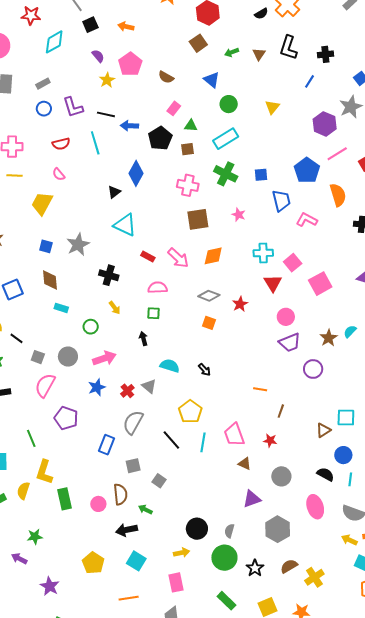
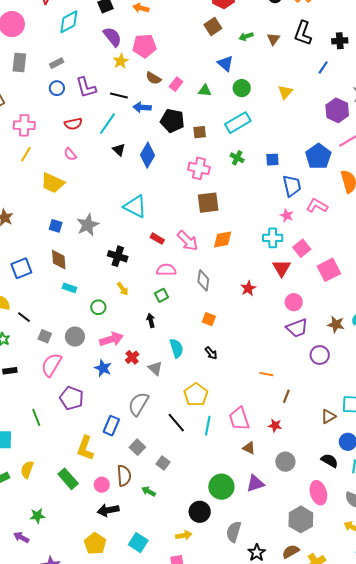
purple semicircle: (98, 56) -> (112, 37), size x1.5
pink pentagon: (130, 64) -> (144, 46), turned 30
brown semicircle: (166, 77) -> (153, 78), moved
pink rectangle: (174, 108) -> (176, 84), moved
green triangle: (191, 126) -> (205, 90), moved
black pentagon: (160, 138) -> (172, 121), turned -30
cyan line: (95, 143) -> (107, 124), turned 50
green cross: (226, 174) -> (237, 158), size x0.6
yellow line: (14, 176) -> (26, 154), turned -63
black triangle: (114, 192) -> (119, 150), moved, turned -40
yellow trapezoid: (42, 203) -> (53, 183), turned -95
pink star: (239, 215) -> (287, 215), moved
gray diamond: (209, 296) -> (203, 280), moved, turned 75
green square: (153, 313) -> (162, 295), turned -32
orange square: (209, 323) -> (209, 319), moved
brown star: (329, 338) -> (336, 324), turned -30
cyan semicircle: (170, 366) -> (176, 348), turned 54
blue star: (97, 387) -> (103, 368), turned -30
red cross: (127, 391) -> (132, 357), moved
gray square: (133, 466) -> (137, 447), turned -35
yellow L-shape: (44, 472) -> (85, 448), moved
green rectangle: (65, 499) -> (68, 479), turned -30
gray hexagon: (278, 529) -> (301, 519), moved
black arrow: (127, 530) -> (108, 510), moved
gray semicircle: (229, 531) -> (234, 532), moved, size x1.5
green circle: (224, 558) -> (221, 487), moved

